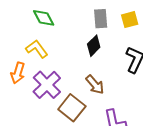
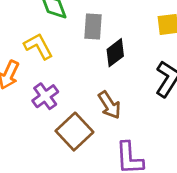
gray rectangle: (101, 19) -> (93, 26), moved
purple cross: (47, 85) -> (45, 96), size x0.7

